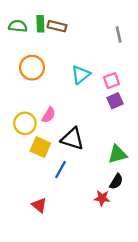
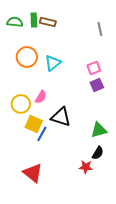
cyan triangle: (81, 75) -> (53, 63), moved
blue line: (60, 170) -> (42, 134), moved
red triangle: (39, 205) -> (33, 173), size x1.5

